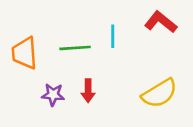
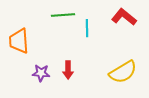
green line: (75, 48) -> (63, 15), moved

